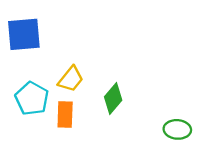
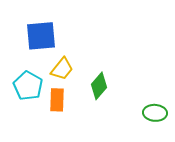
blue square: (24, 34) -> (41, 36), moved

